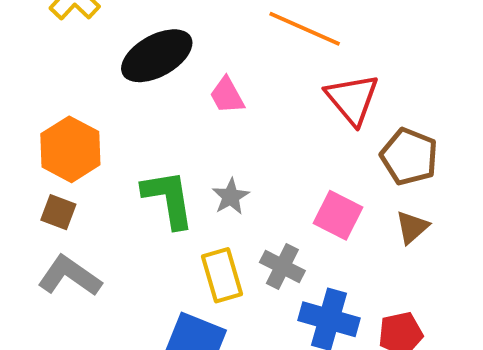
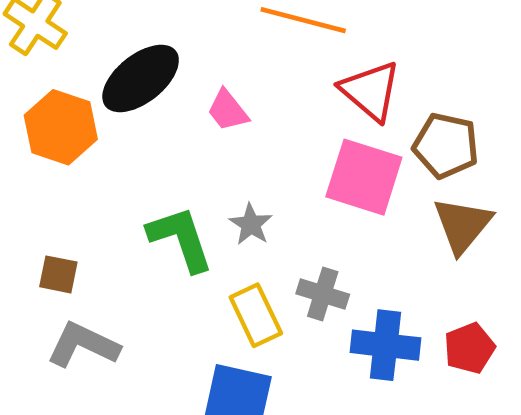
orange hexagon: (70, 149) -> (61, 127), moved
pink square: (338, 215) -> (364, 177), moved, size x1.4
brown triangle: (412, 227) -> (462, 225), size x1.5

